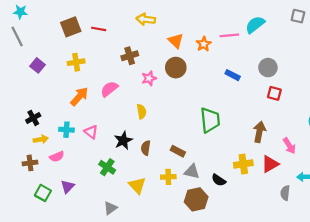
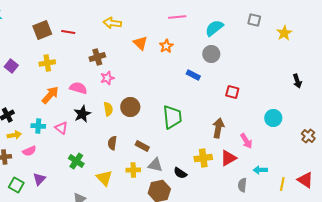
pink line: (229, 35) -> (177, 17), moved
brown circle: (176, 68) -> (130, 107), moved
gray circle: (268, 68) -> (211, 54), moved
pink star: (149, 78) -> (107, 78), moved
pink semicircle: (109, 89) -> (78, 88), turned 54
black star: (123, 140) -> (82, 114), moved

